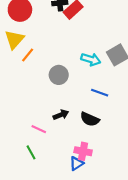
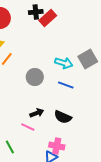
blue line: (100, 93) -> (66, 85), moved
pink line: (39, 129) -> (28, 127), moved

